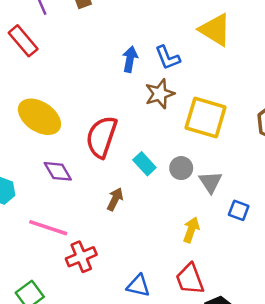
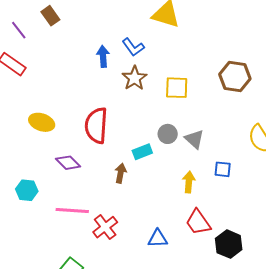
yellow ellipse: (39, 117) -> (42, 122), size x0.7
yellow square: (206, 117) -> (177, 88), size x0.7
cyan rectangle: (144, 164) -> (142, 152), moved, turned -54
blue square: (239, 210) -> (223, 169), moved

